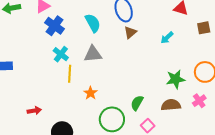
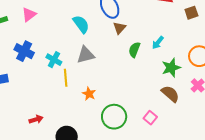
blue cross: (55, 26) -> (24, 51), moved
cyan arrow: (167, 38) -> (158, 43), moved
green semicircle: (137, 103) -> (134, 50), moved
brown semicircle: (171, 105) -> (170, 94), turned 54

